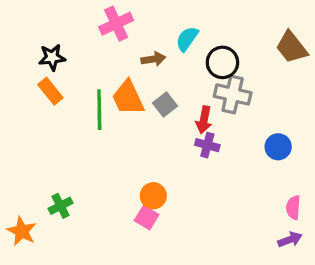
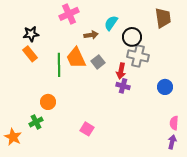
brown trapezoid: (292, 47) -> (163, 18), moved, turned -150
orange circle: (153, 196) -> (48, 102), moved
purple arrow: (290, 240) -> (172, 142), turned -56

